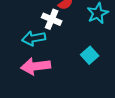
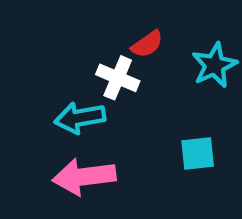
cyan square: (90, 55) -> (198, 153), turned 36

